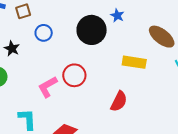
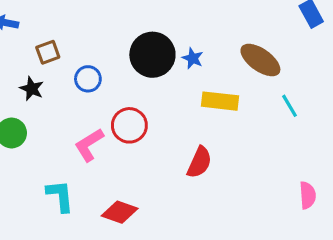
brown square: (23, 11) -> (48, 52), moved
blue star: (117, 15) -> (193, 58), moved
blue circle: (44, 33) -> (88, 79), moved

